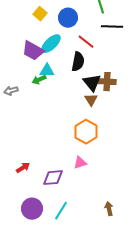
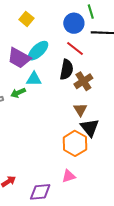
blue circle: (68, 18) -> (74, 23), moved
green arrow: (39, 80) -> (18, 93), moved
brown cross: (107, 82) -> (83, 81), moved, turned -36
black triangle: (92, 83) -> (90, 128), moved

